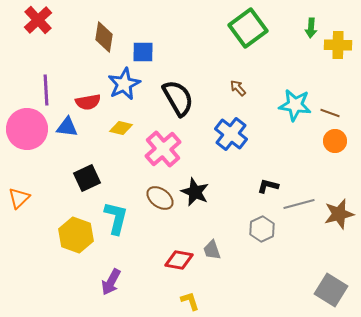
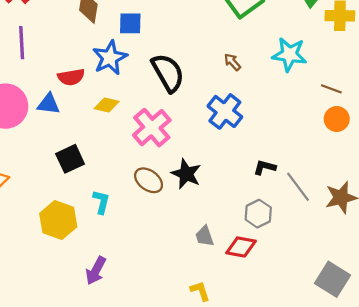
purple line: (46, 90) -> (22, 43), moved
cyan star: (295, 105) -> (289, 54), moved
gray line: (299, 204) -> (298, 187), turned 68
cyan L-shape: (116, 218) -> (101, 202), size x0.7
red diamond: (179, 260) -> (241, 247), moved
yellow L-shape: (190, 301) -> (200, 291), moved

